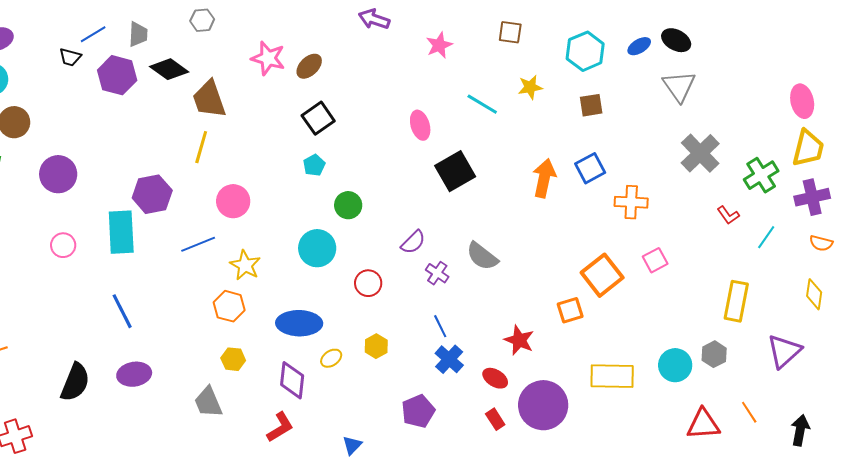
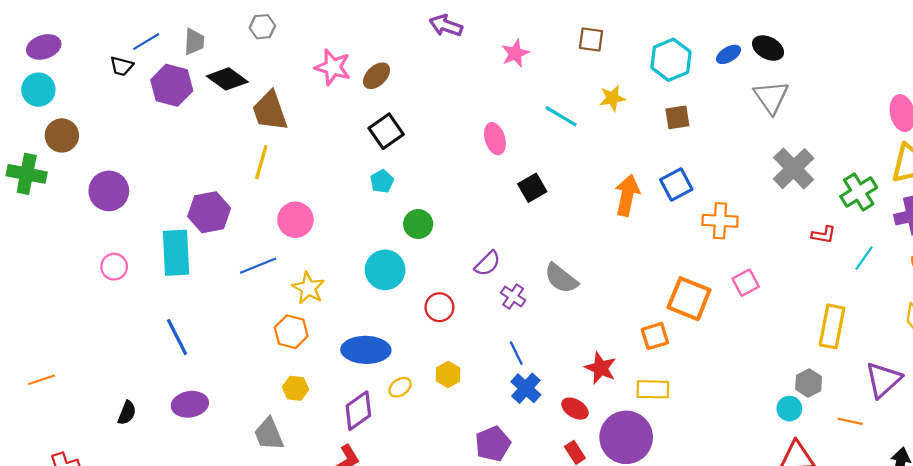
black square: (455, 171) -> (532, 188), size x0.7
red L-shape: (728, 215) -> (823, 235), turned -45
orange square: (602, 275) -> (689, 299), turned -30
cyan circle: (675, 365) -> (789, 409), moved, size x0.7
yellow rectangle: (612, 376) -> (653, 389), moved, size x0.7
purple diamond: (292, 380) -> (358, 411), turned 48
black semicircle: (75, 382) -> (127, 413), size x0.6
orange line: (749, 412) -> (850, 421), moved, turned -45

